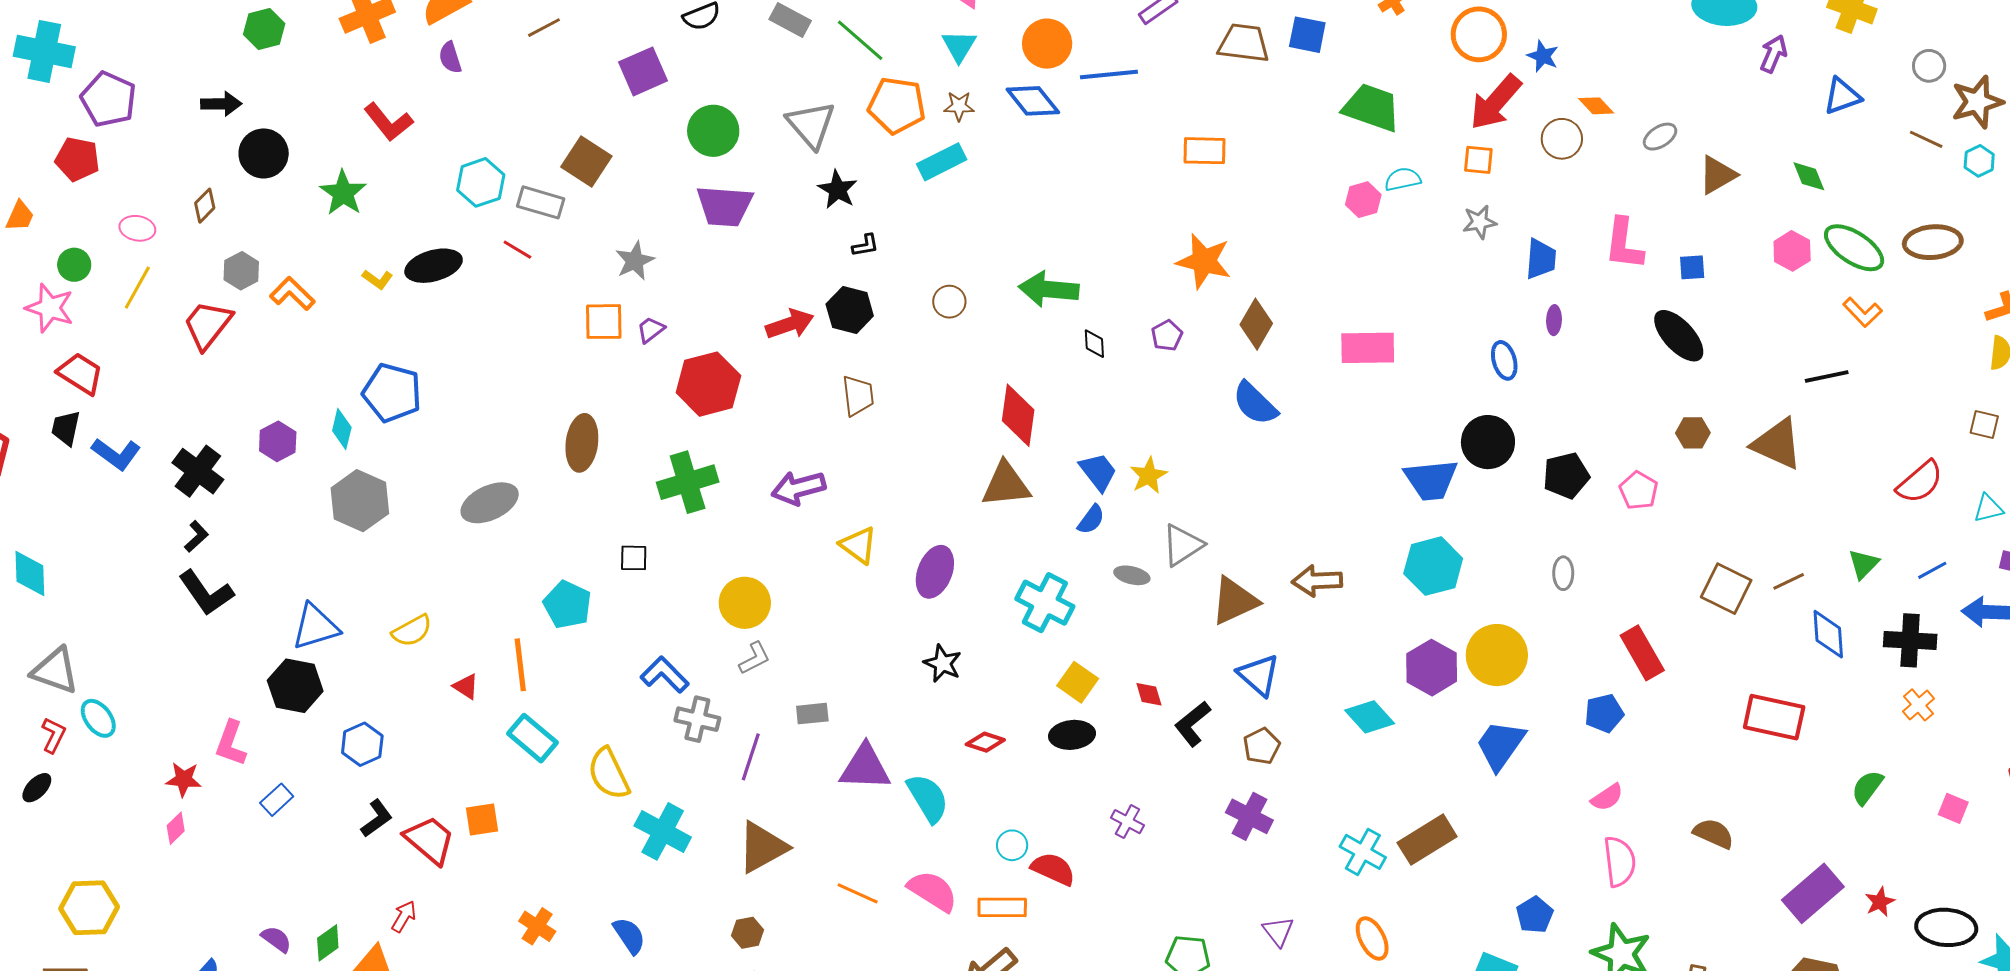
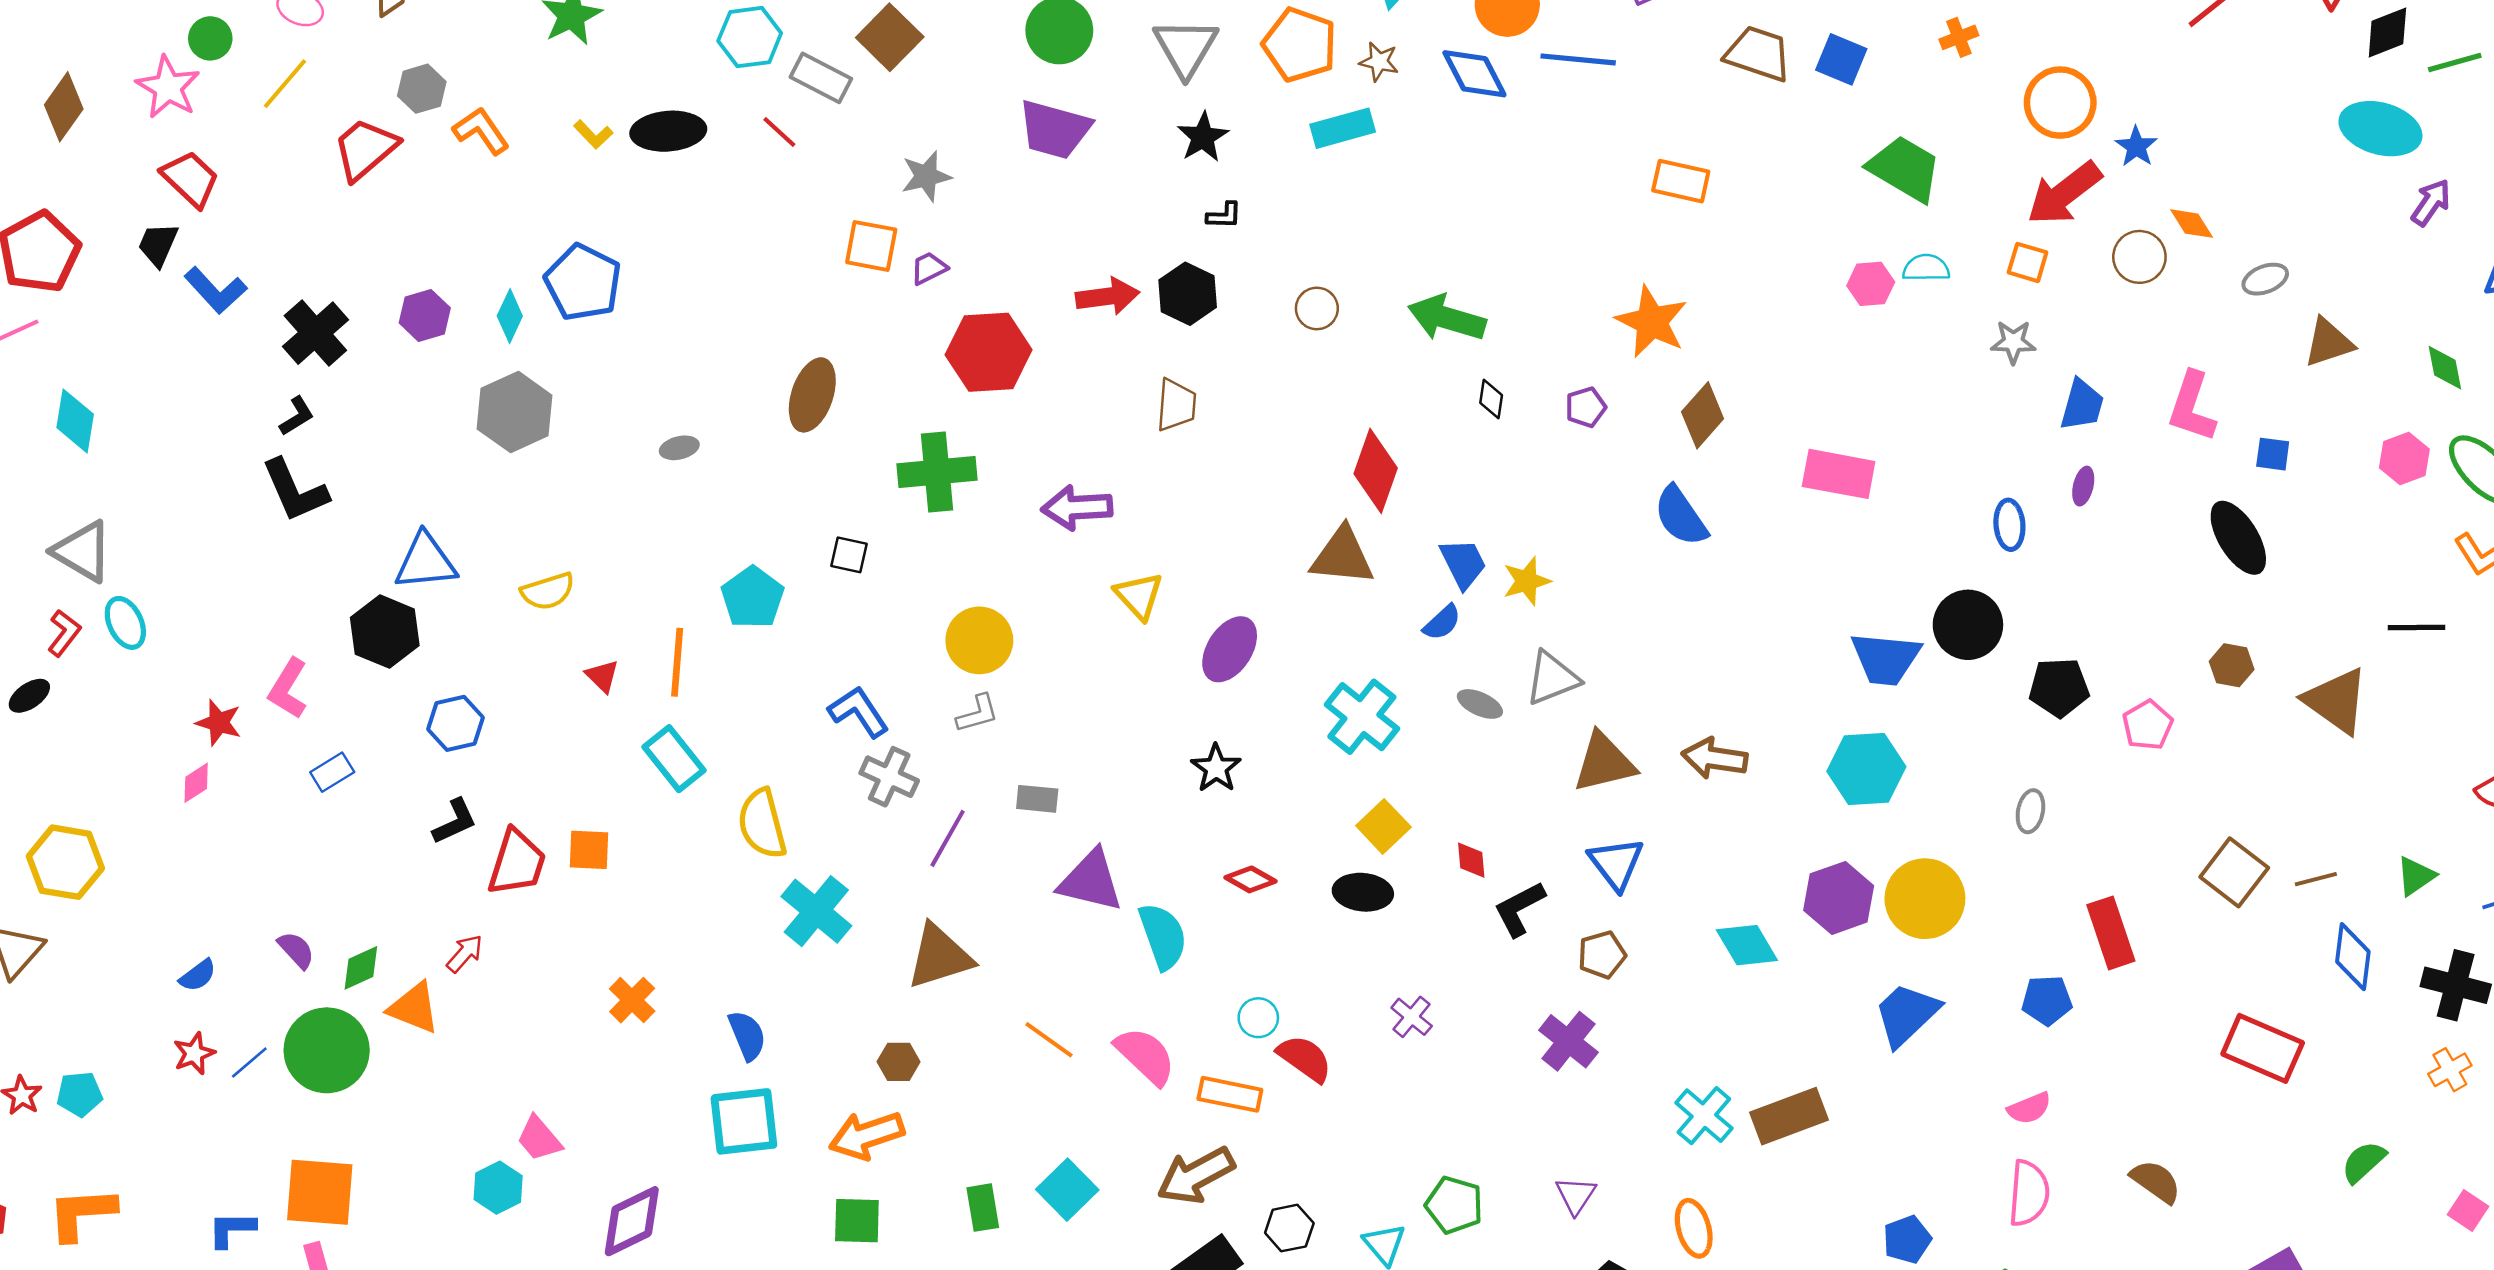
gray ellipse: (490, 503) -> (679, 448), size x0.5
red trapezoid: (430, 840) -> (517, 863), turned 56

